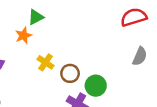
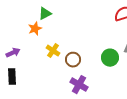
green circle: (96, 86) -> (110, 58), moved

